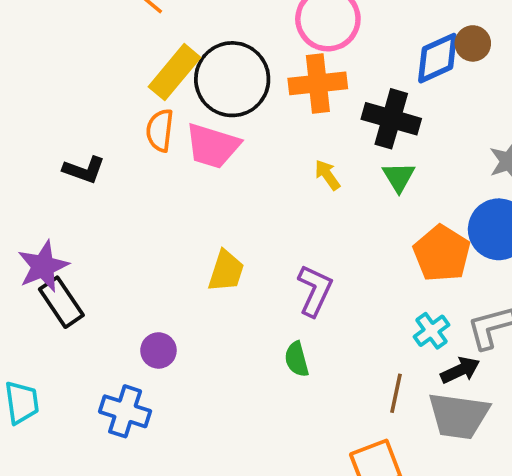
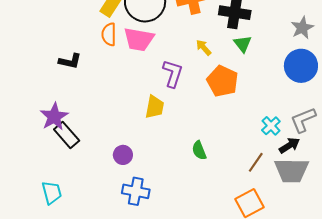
orange pentagon: (442, 253) -> (222, 81), moved
purple L-shape: (315, 290) -> (173, 74), moved
brown line: (396, 393) -> (256, 162), turned 30
blue cross: (125, 411) -> (136, 191), moved

